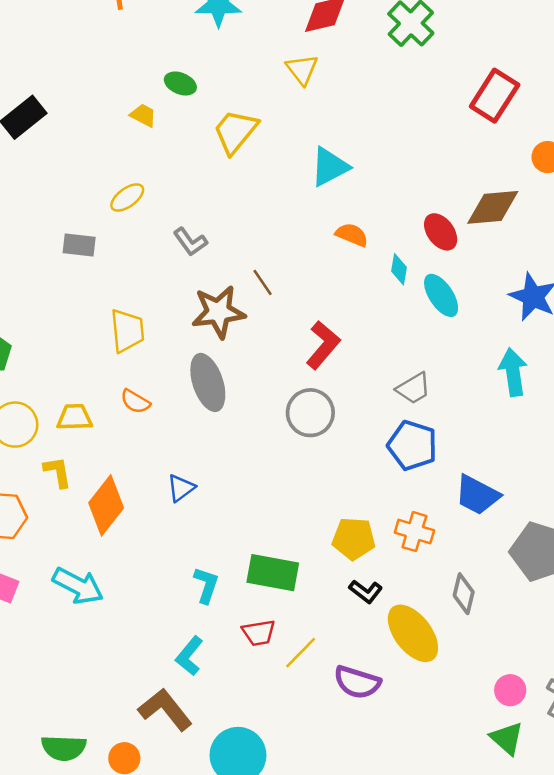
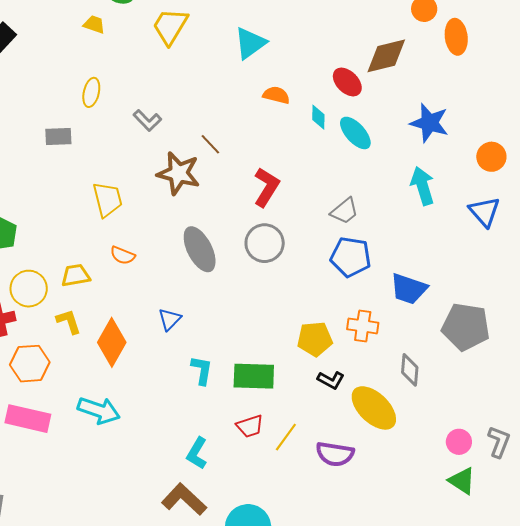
yellow ellipse: (127, 197) -> (91, 92), turned -32
brown star: (218, 312) -> (178, 173), turned 30
gray ellipse: (208, 382) -> (200, 249), moved
cyan L-shape: (206, 585) -> (202, 370), moved

